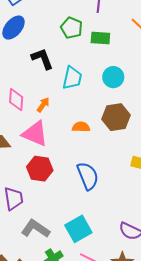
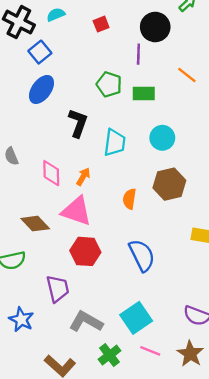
black L-shape: (42, 59) -> (78, 123), turned 45
orange semicircle: (81, 127) -> (129, 199), turned -78

